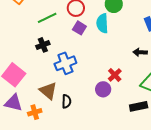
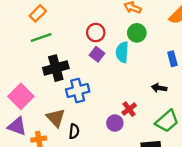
green line: (47, 18) -> (41, 37), moved
black cross: (43, 45) -> (56, 68), size x1.6

